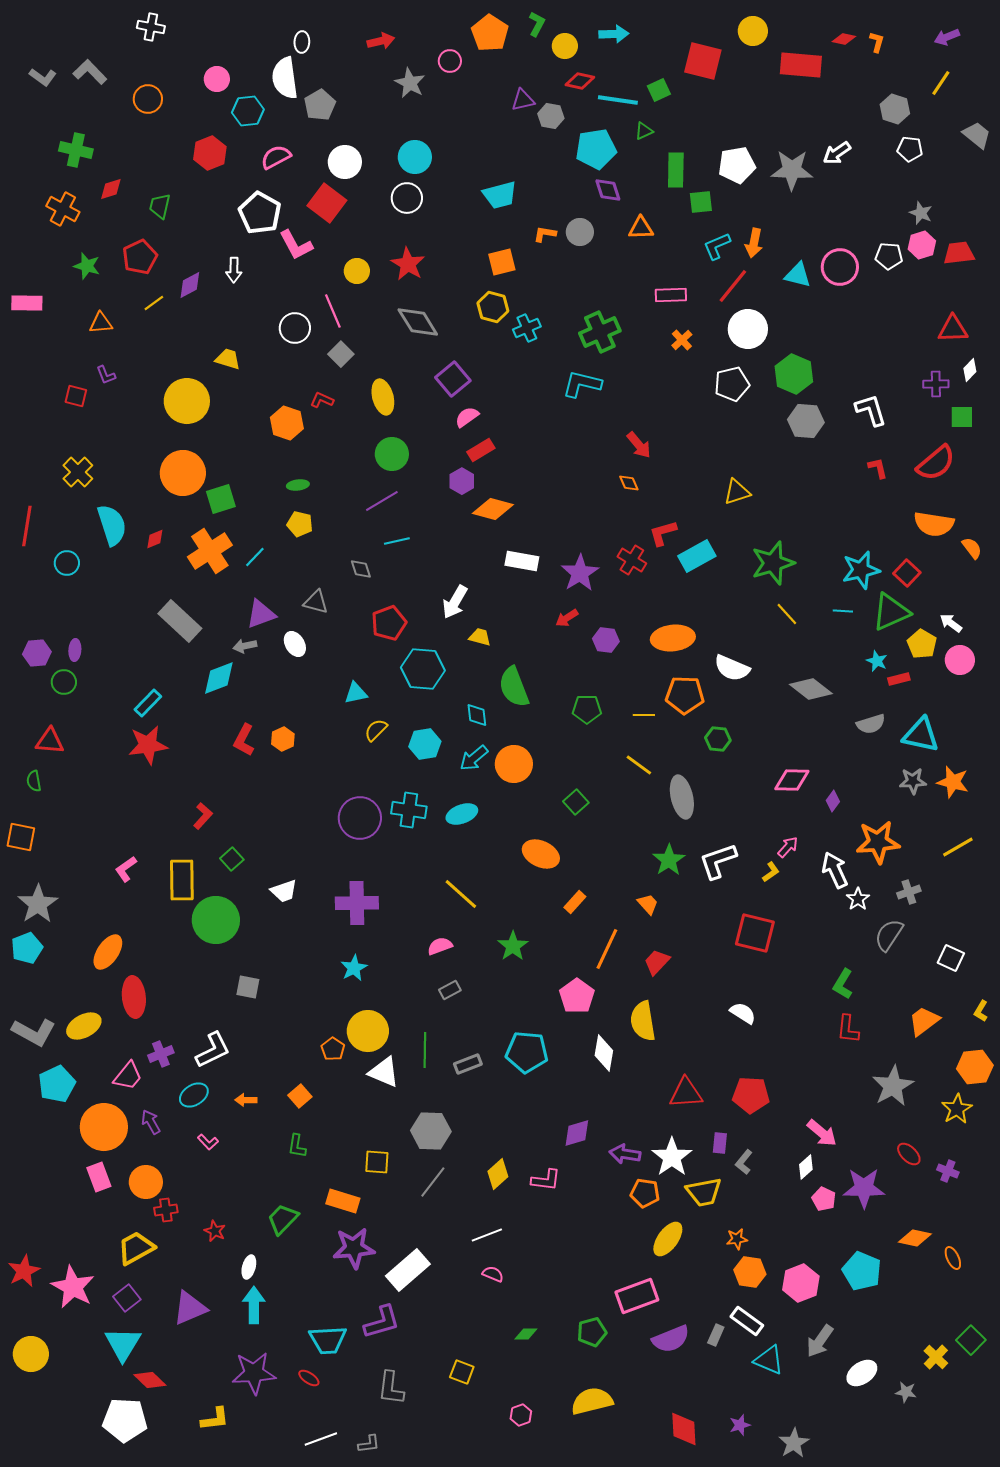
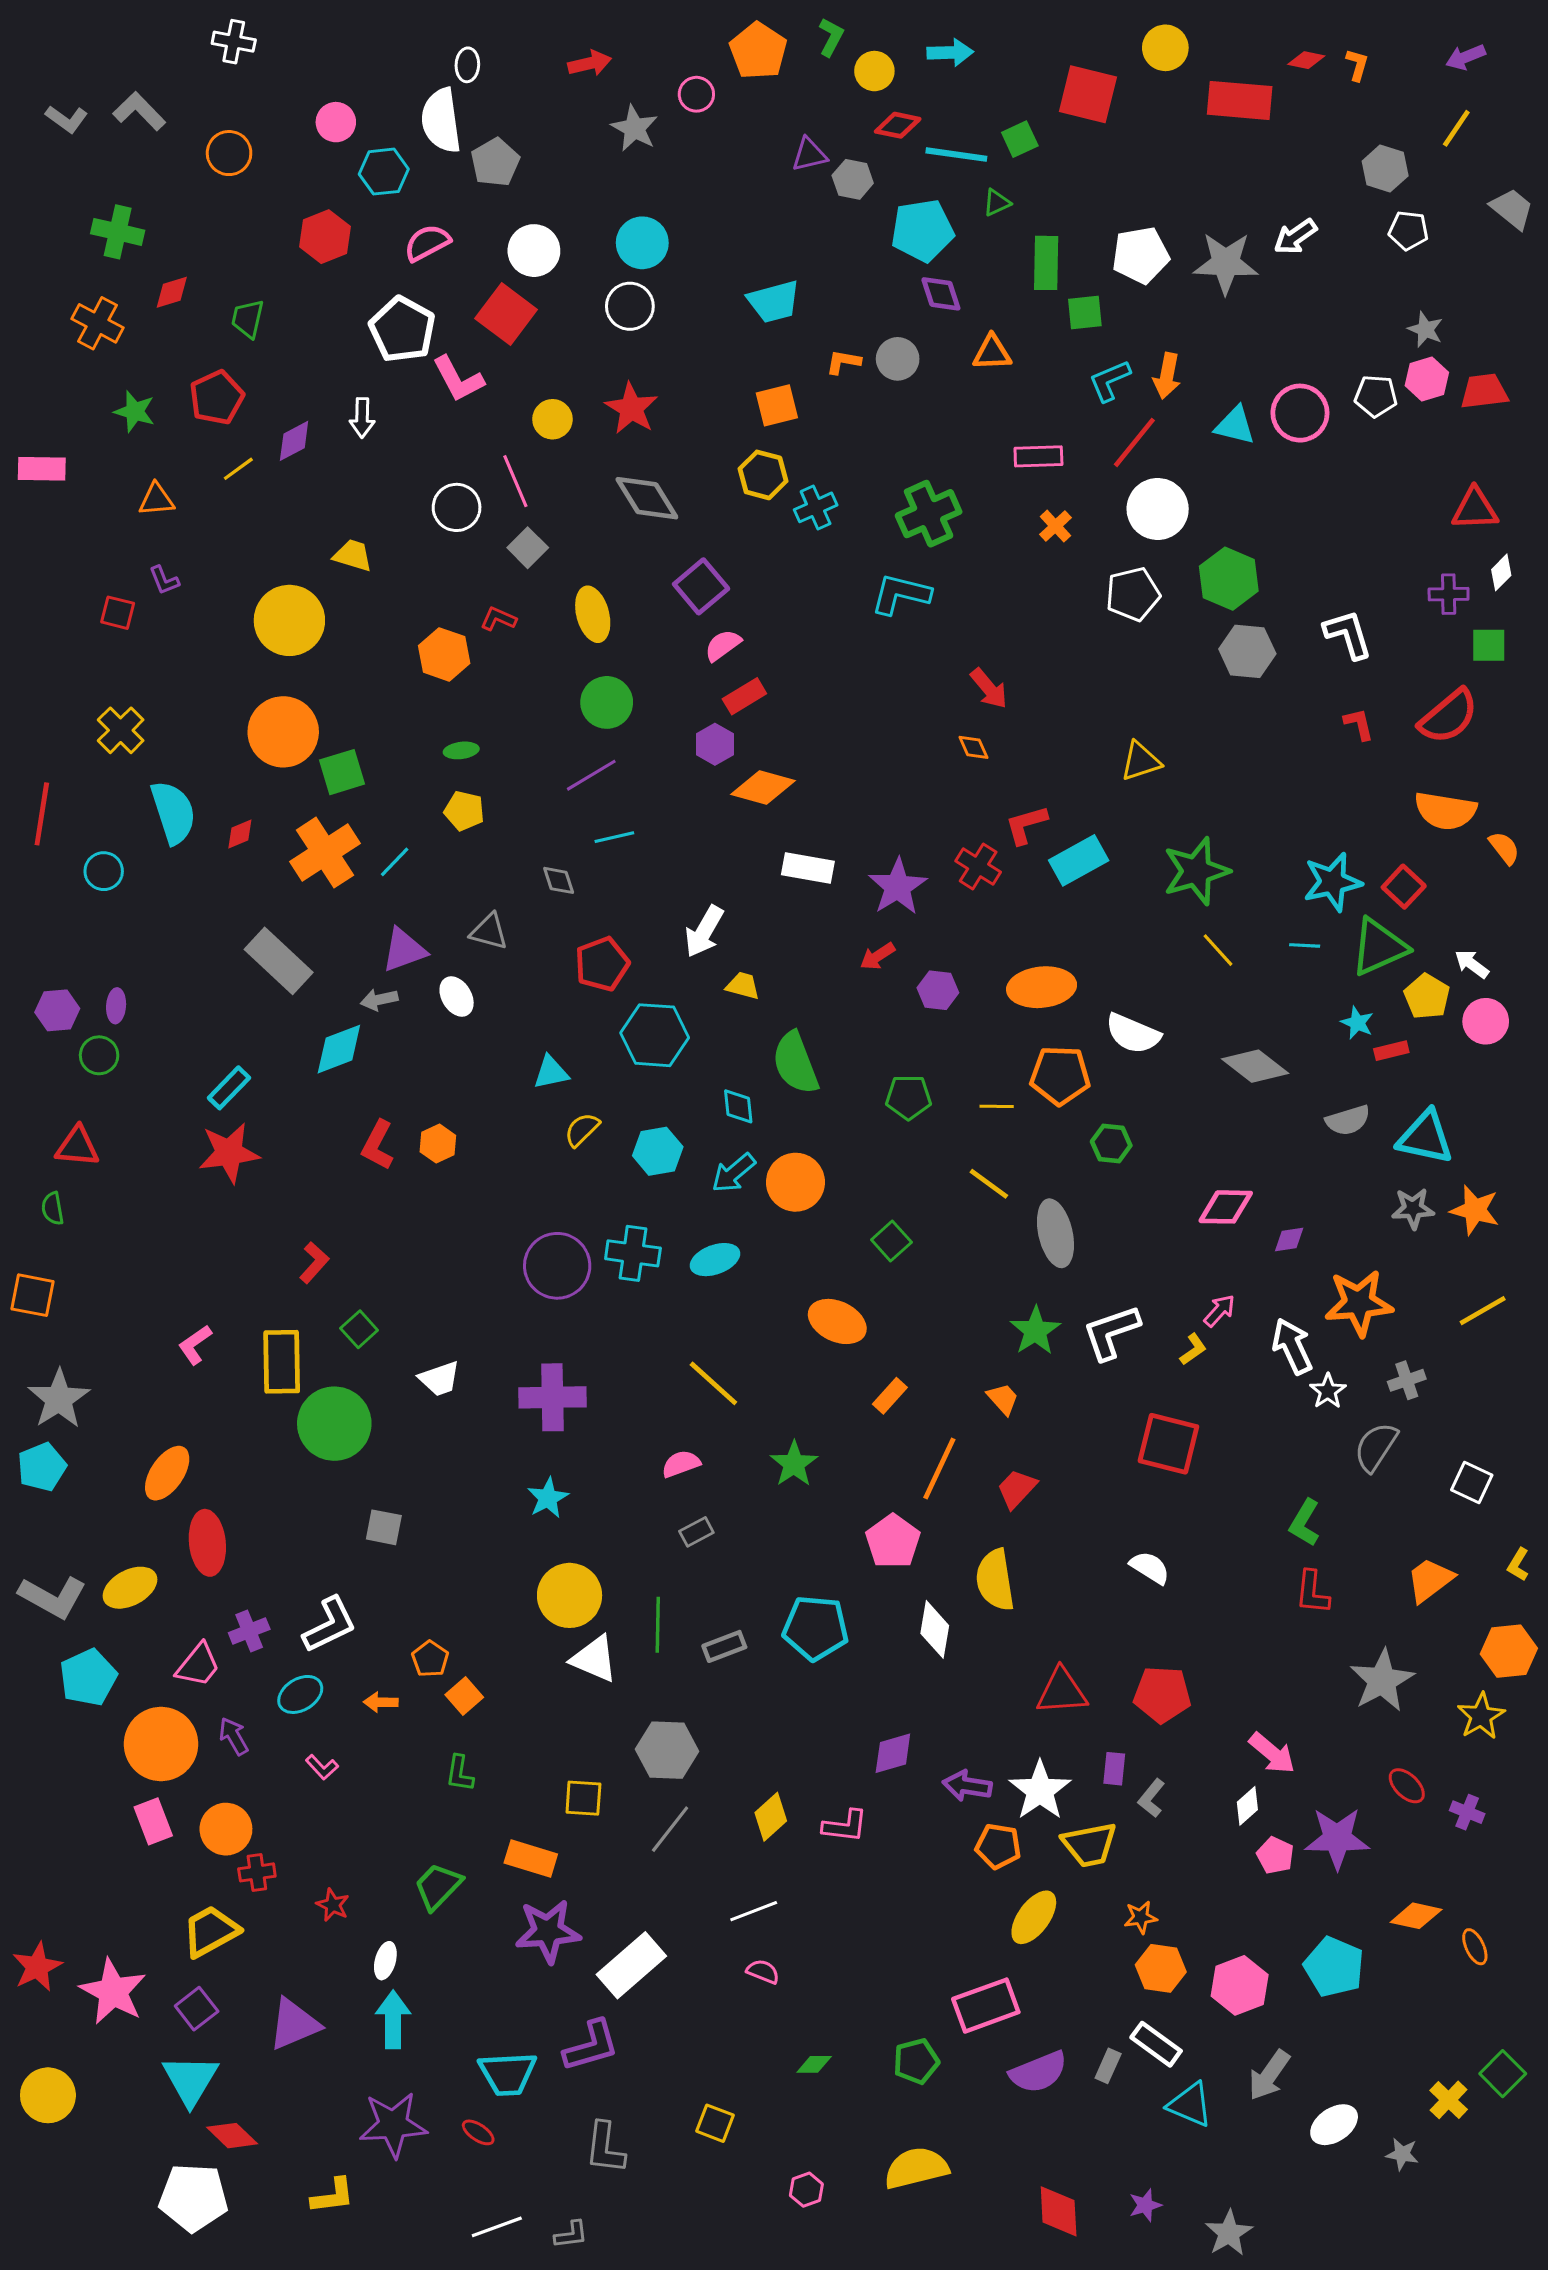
purple diamond: (833, 801) -> (1289, 1239), turned 45
orange pentagon: (333, 1049) -> (430, 1659), moved

